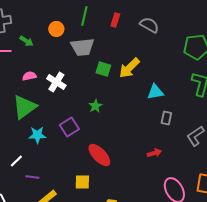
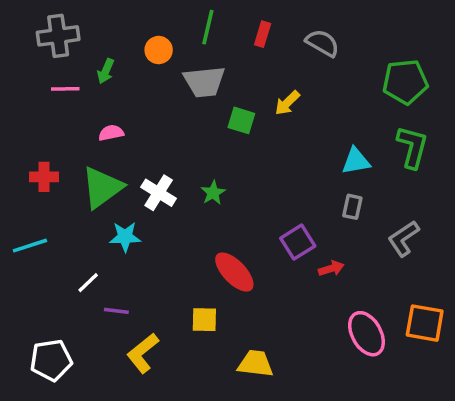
green arrow: (26, 41) -> (106, 71), turned 80
yellow arrow: (129, 68) -> (287, 103), moved, size x0.7
white cross: (56, 82) -> (159, 193), moved
cyan triangle: (155, 92) -> (356, 161), moved
green star: (95, 106) -> (213, 193), moved
purple square: (69, 127) -> (298, 242), moved

